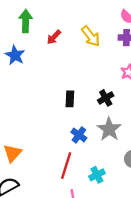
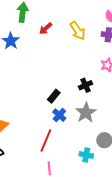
black rectangle: (70, 99) -> (54, 96), moved, turned 32
cyan cross: (97, 175) -> (86, 155), moved, turned 32

